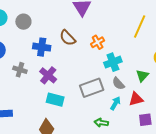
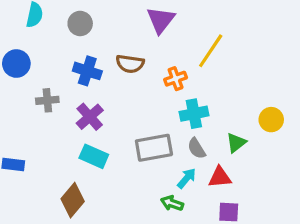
gray circle: (23, 22) -> (80, 23), moved
yellow line: (140, 26) -> (211, 51), moved
brown semicircle: (68, 38) -> (130, 64), turned -48
gray cross: (20, 70) -> (47, 100), turned -32
green arrow: (101, 123) -> (172, 203), moved

